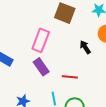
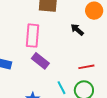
red line: (70, 77) -> (86, 67), moved

